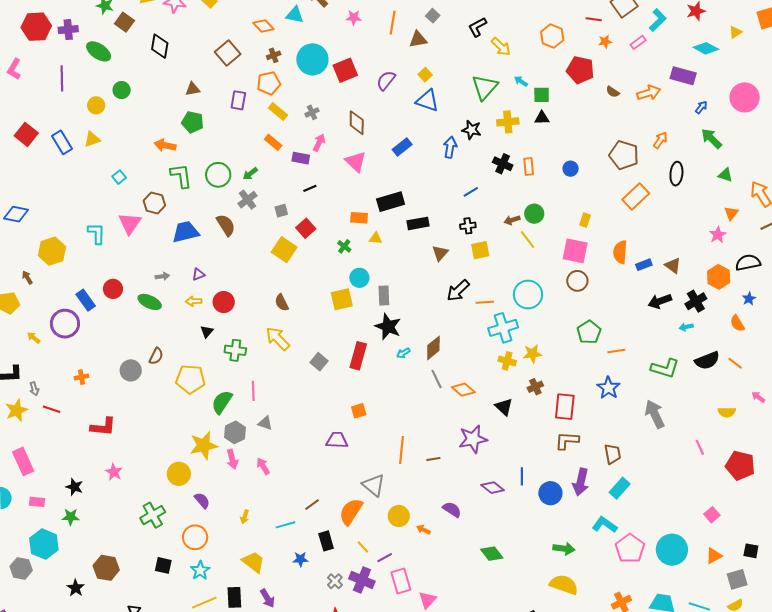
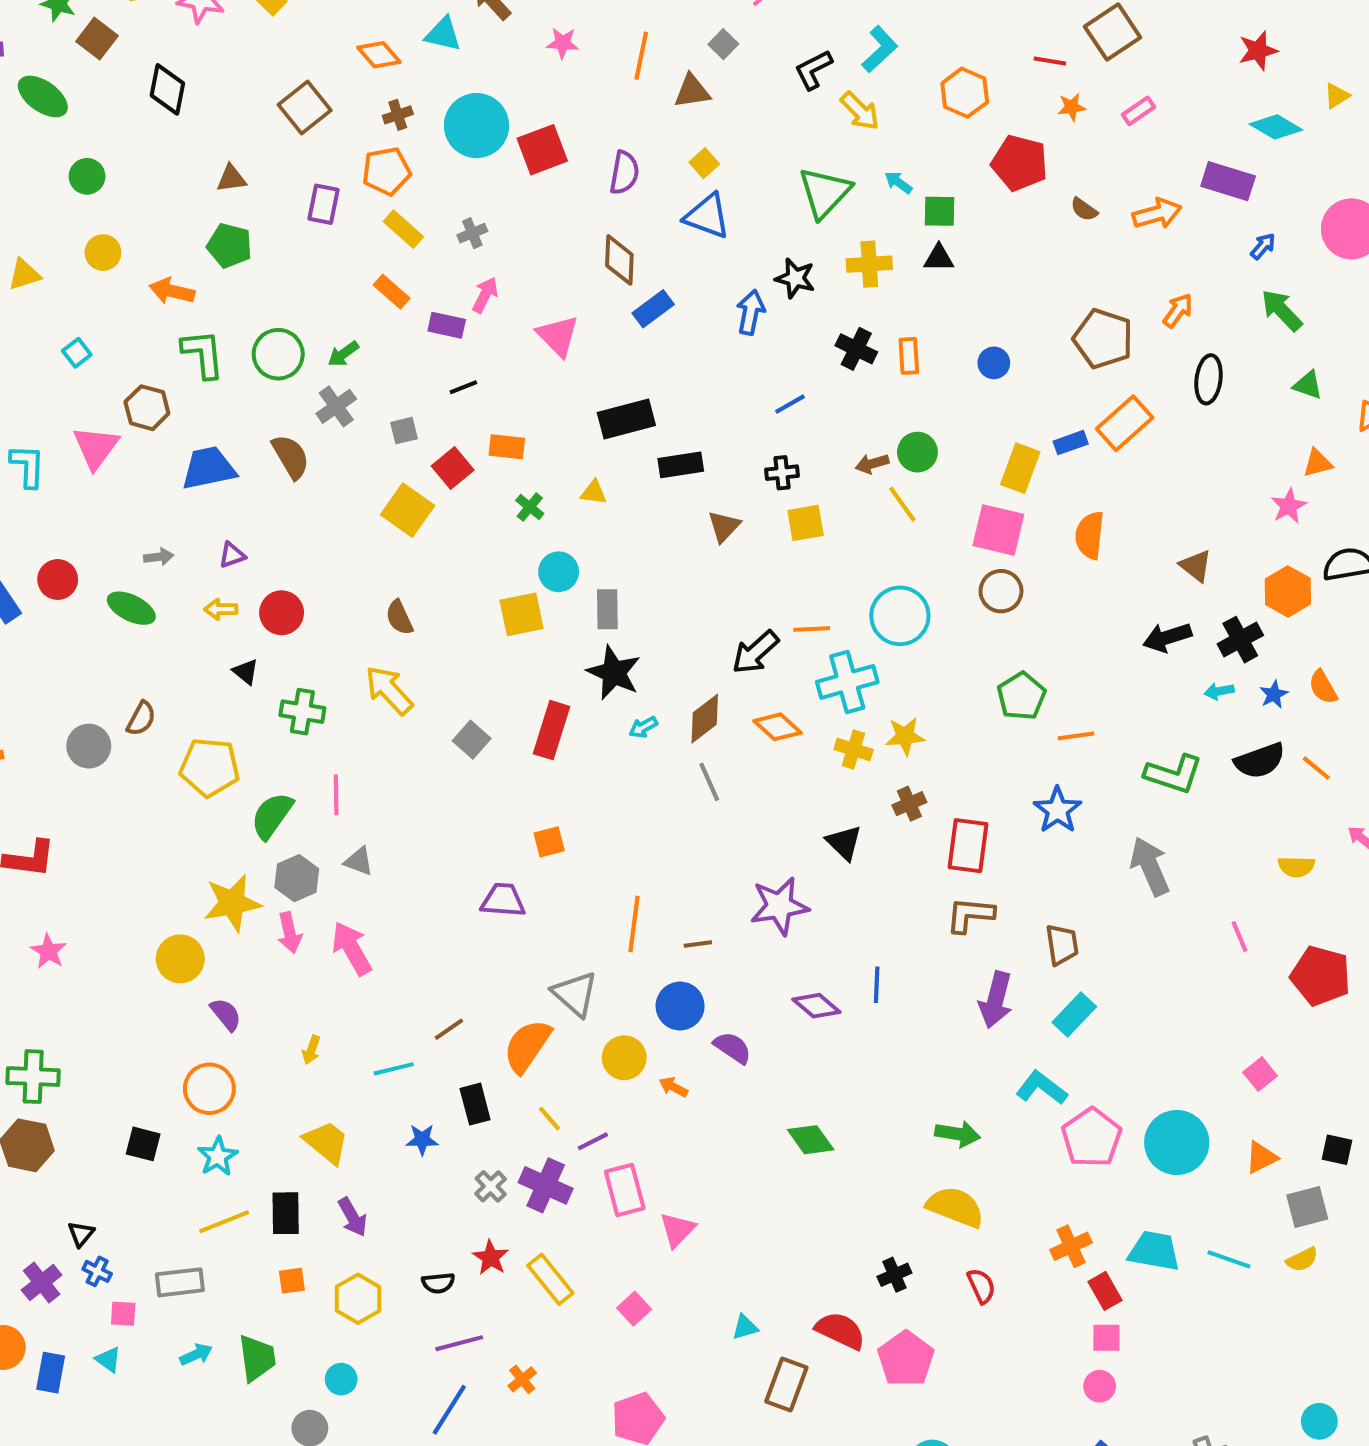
cyan L-shape: (658, 20) -> (880, 49), moved
purple semicircle: (386, 80) -> (624, 173), turned 150
yellow circle: (96, 105) -> (103, 253), moved
brown diamond: (357, 123) -> (619, 260), moved
orange triangle: (731, 213) -> (1318, 463), turned 35
orange rectangle: (359, 218) -> (507, 447), moved
yellow rectangle: (585, 220) -> (1020, 468), size x1.6
blue rectangle: (644, 265) -> (1071, 443), moved
black arrow: (458, 291) -> (755, 652), moved
blue star: (749, 299) -> (1274, 694), moved
black triangle: (207, 332) -> (246, 672), turned -32
orange diamond: (463, 390) -> (778, 727), moved
pink arrow: (263, 466) -> (352, 948), size x1.5
blue circle: (550, 493) -> (680, 1006), moved
green cross: (153, 515) -> (33, 1077), moved, turned 30

